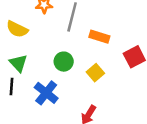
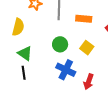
yellow semicircle: (17, 29) -> (18, 27), turned -90
blue cross: (46, 93) -> (66, 70), moved

